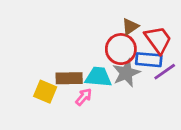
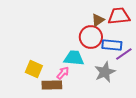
red trapezoid: (158, 40) -> (119, 16), moved, turned -60
gray star: (126, 73) -> (105, 72), moved
brown rectangle: (69, 78) -> (52, 85), moved

